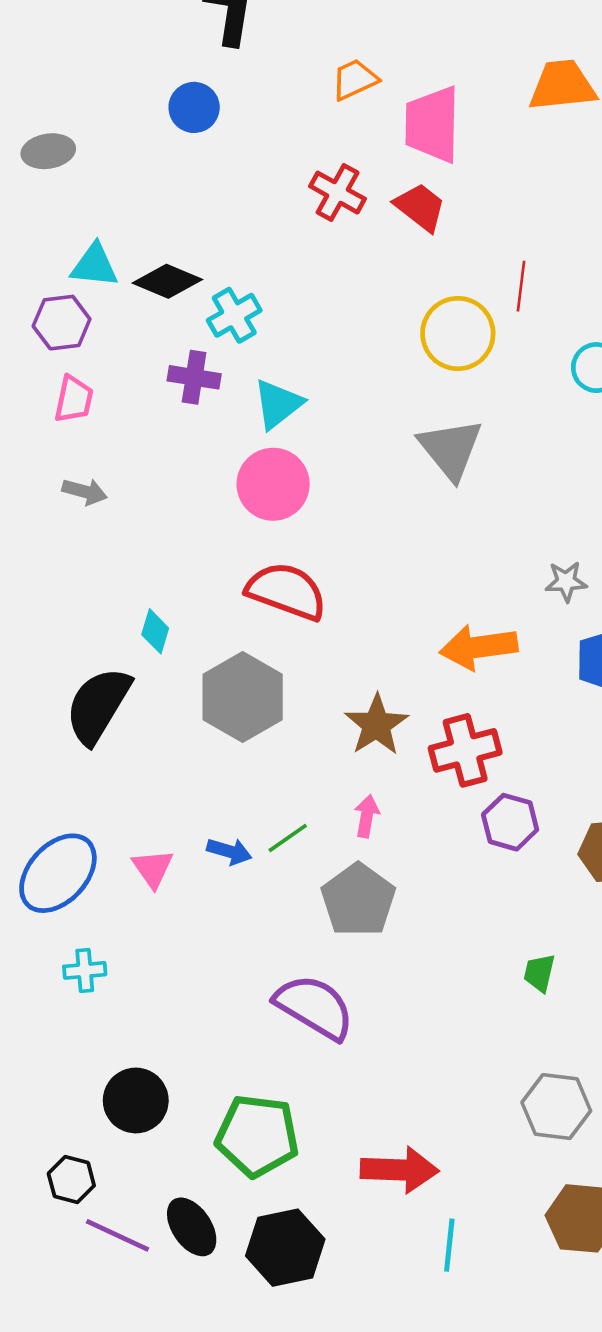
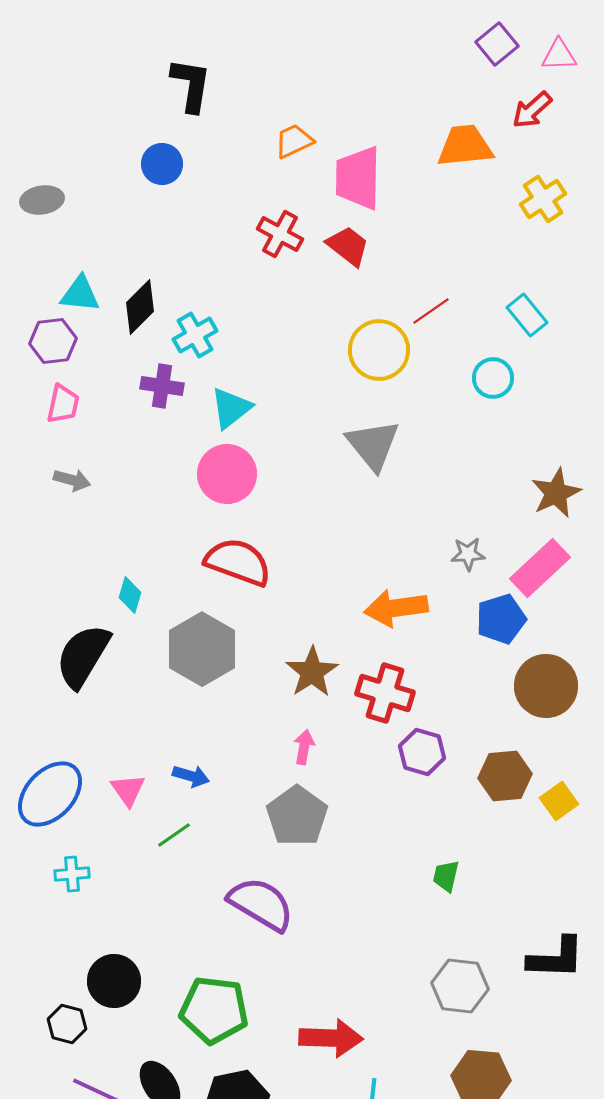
black diamond: (167, 281) -> (140, 307), turned -68
red line: (521, 286) -> (431, 311), turned 48
red cross: (465, 750) -> (385, 693), turned 32
green line: (288, 838) -> (174, 835), moved
black hexagon: (71, 1180) -> (67, 1024), moved

